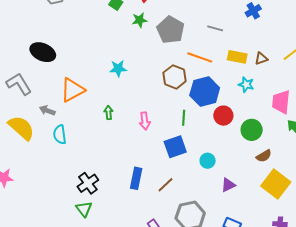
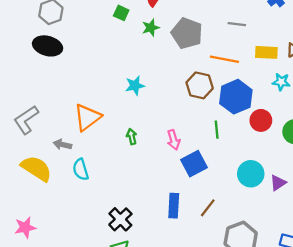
black ellipse: (43, 52) -> (48, 46), moved
gray L-shape: (19, 84) -> (26, 120), turned -84
blue square: (175, 147) -> (194, 164), moved
cyan circle: (208, 161) -> (251, 174), size x1.5
purple triangle: (228, 185) -> (278, 183), moved

